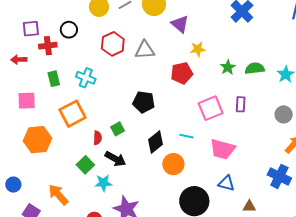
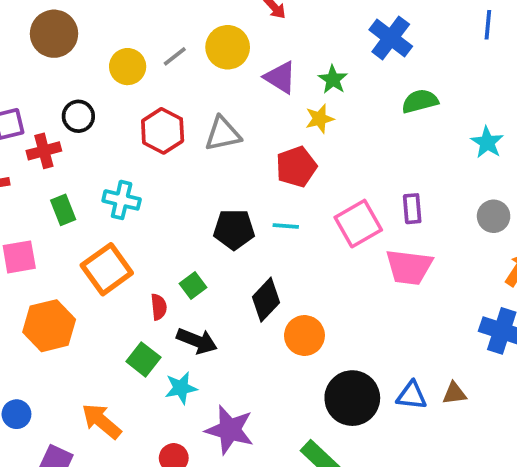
green star: (228, 67) -> (333, 80), moved
green semicircle: (255, 68) -> (420, 101), moved
cyan line: (187, 136) -> (286, 226), moved
pink trapezoid: (222, 149) -> (409, 267), moved
blue triangle: (226, 183) -> (412, 396), moved

